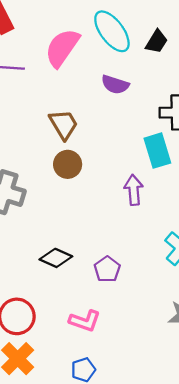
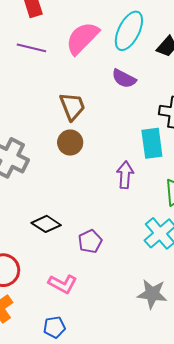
cyan ellipse: (112, 31) -> (129, 31), turned 54

